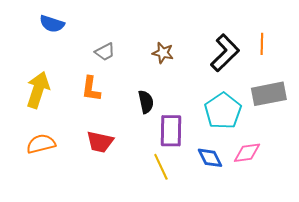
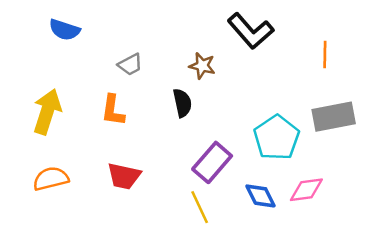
black L-shape: (225, 53) -> (251, 31), moved, turned 93
black semicircle: (146, 102) -> (182, 103), moved
purple rectangle: (171, 131) -> (212, 162), turned 40

